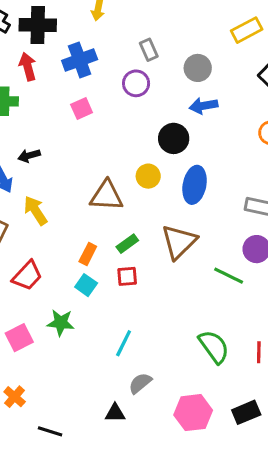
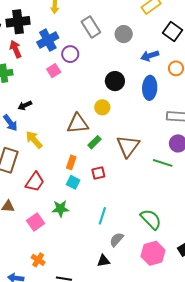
gray rectangle: (149, 50) -> (91, 27), size x1.5
purple circle: (136, 83) -> (70, 54), moved
blue arrow: (203, 106) -> (150, 56), moved
blue ellipse: (195, 185) -> (150, 88), moved
green rectangle: (127, 244) -> (94, 142), moved
green semicircle: (214, 347) -> (151, 219), moved

